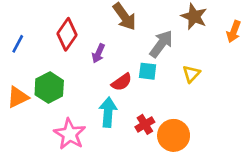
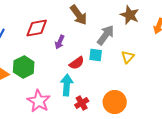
red diamond: (67, 34) -> (37, 28), turned 45
red cross: (145, 124) -> (82, 103), moved

